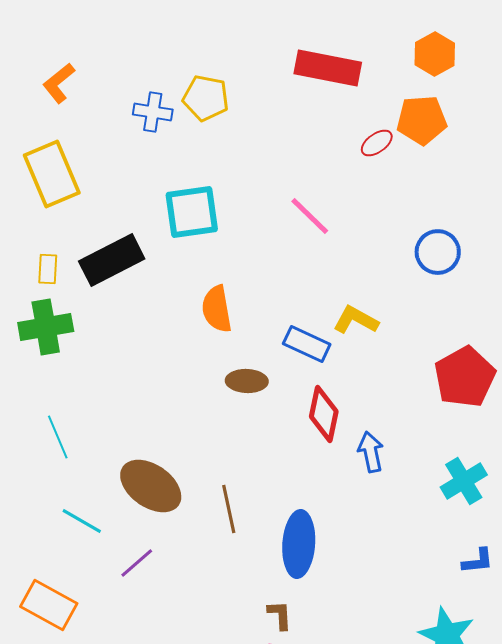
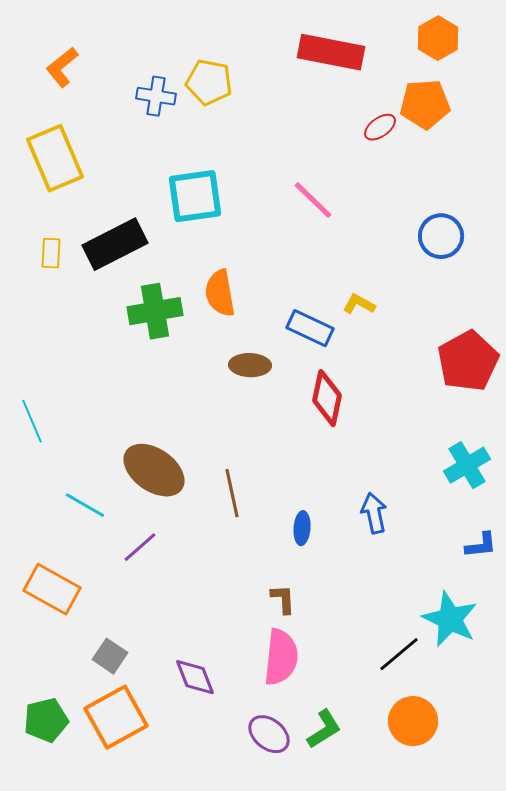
yellow L-shape: (356, 320) -> (359, 304), size x0.7
green cross: (46, 327) -> (155, 311), moved
cyan line: (58, 437) -> (32, 421), moved
blue arrow: (371, 452) -> (374, 513), moved
blue ellipse: (299, 544) -> (302, 528), size x0.5

